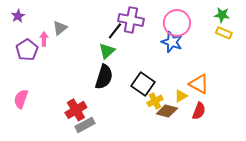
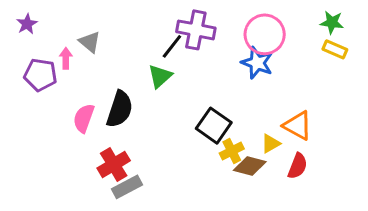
gray triangle: (60, 28) -> (90, 42), turned -42
purple pentagon: (27, 50) -> (40, 75), turned -30
black semicircle: (104, 77) -> (120, 109), moved
pink semicircle: (21, 99) -> (84, 118), moved

